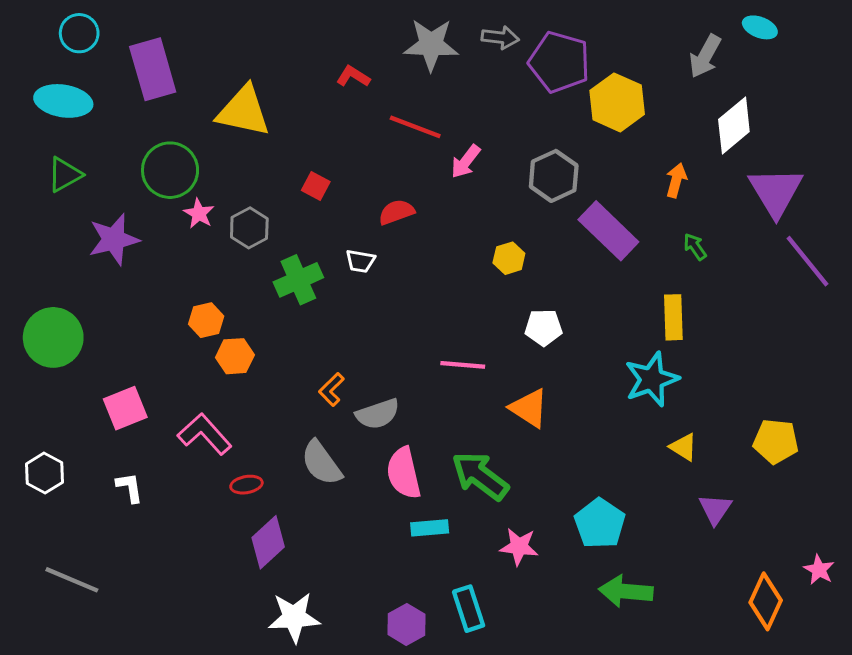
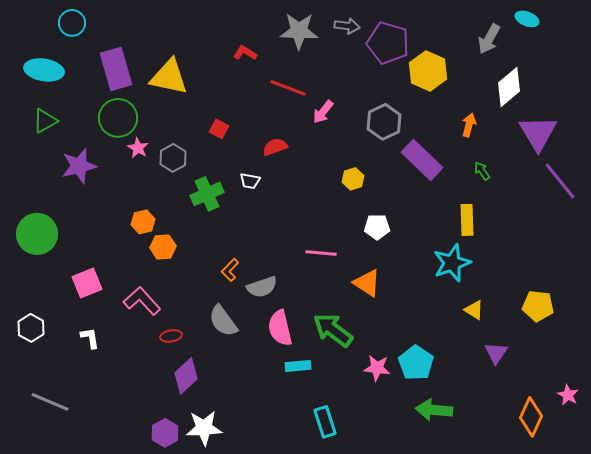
cyan circle: (79, 33) -> (72, 23), moved
purple rectangle: (153, 69) -> (116, 69), moved
pink star: (519, 547) -> (377, 368), moved
purple hexagon: (407, 624) -> (165, 433), moved

